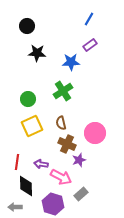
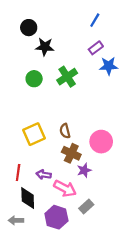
black star: (37, 53) -> (45, 47), moved
blue star: (71, 62) -> (109, 66), moved
green cross: (63, 91) -> (67, 77), moved
green circle: (28, 99) -> (34, 79), moved

